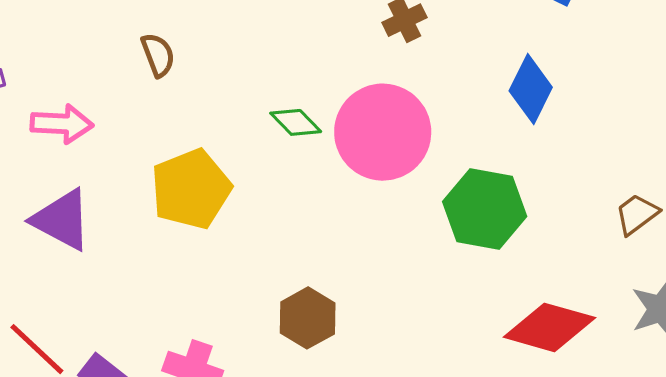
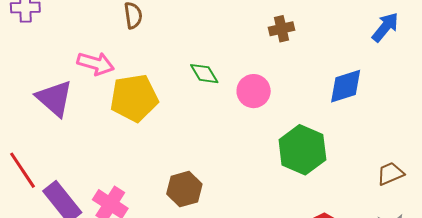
blue diamond: (531, 89) -> (346, 86), turned 33
pink arrow: (62, 124) -> (96, 64), moved
pink circle: (383, 132) -> (254, 91), size x0.6

